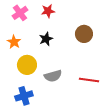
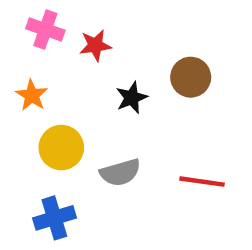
red star: (48, 11) -> (95, 45), moved
pink cross: (20, 13) -> (45, 30), turned -35
black star: (46, 39) -> (132, 98), moved

